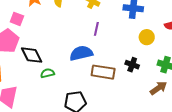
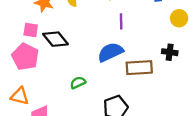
black diamond: (32, 55) -> (55, 39), moved

